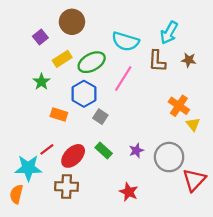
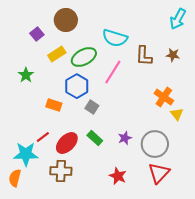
cyan arrow: (169, 33) -> (178, 19), moved
green star: (41, 82) -> (26, 75), moved
red triangle: (194, 180) -> (159, 173), moved

